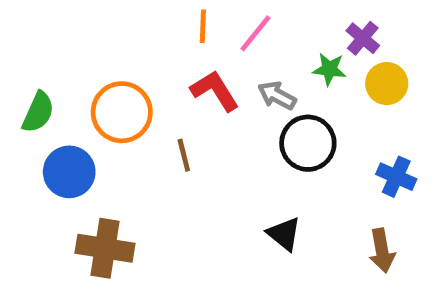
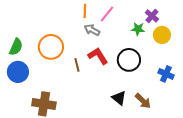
red L-shape: (215, 91) -> (98, 56), moved
gray arrow: (277, 95) -> (92, 30), moved
blue circle: (69, 172) -> (18, 72), moved
brown arrow: (382, 251) -> (143, 101), moved, turned -36

